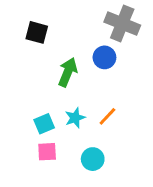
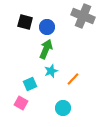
blue circle: (104, 57) -> (47, 27), moved
cyan star: (75, 118) -> (51, 71), moved
pink square: (47, 152) -> (21, 103), moved, turned 32

